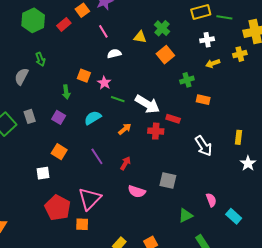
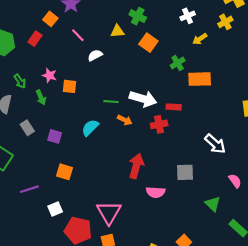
pink star: (104, 83) -> (49, 75), moved
green arrow: (66, 92) -> (41, 97), moved
orange rectangle: (203, 100) -> (200, 79), size x1.5
gray rectangle: (30, 116) -> (27, 128), moved
orange arrow: (125, 129) -> (125, 120), moved, turned 80
white arrow: (204, 146) -> (215, 144), moved
purple line: (97, 156) -> (29, 189), moved, turned -60
red arrow: (125, 163) -> (136, 166), size x1.6
white square: (43, 173) -> (55, 209), moved
green triangle: (186, 215) -> (213, 204), turned -35

